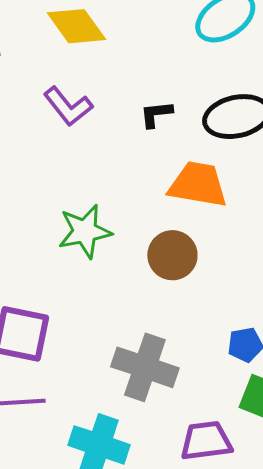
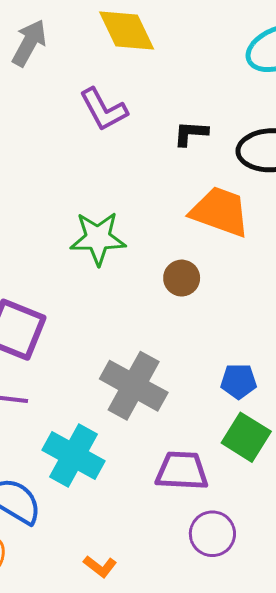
brown circle: (172, 255) -> (182, 278), size x0.7

